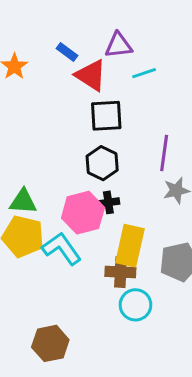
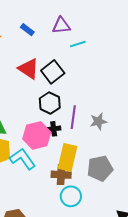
red triangle: (91, 75) -> (29, 69), moved
black square: (106, 116) -> (53, 72), turned -35
purple line: (164, 153) -> (73, 117), moved

